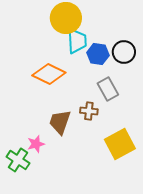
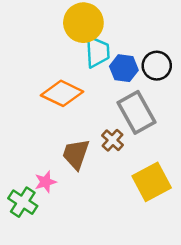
gray rectangle: (108, 89) -> (137, 112), size x1.4
brown cross: (89, 111) -> (112, 140), turned 36

